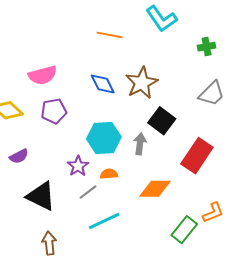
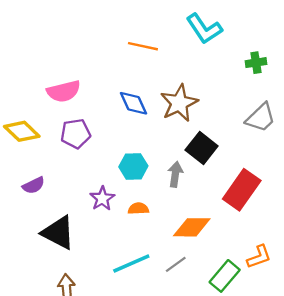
cyan hexagon: (104, 138) -> (133, 166), size x0.7
gray line: (88, 192) -> (176, 264), moved

